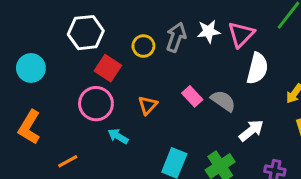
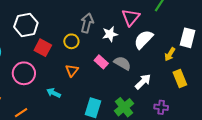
white star: (209, 31) -> (110, 34), moved
yellow circle: (143, 46) -> (71, 41), moved
white semicircle: (257, 68) -> (144, 39), turned -145
pink circle: (96, 104) -> (24, 73), moved

